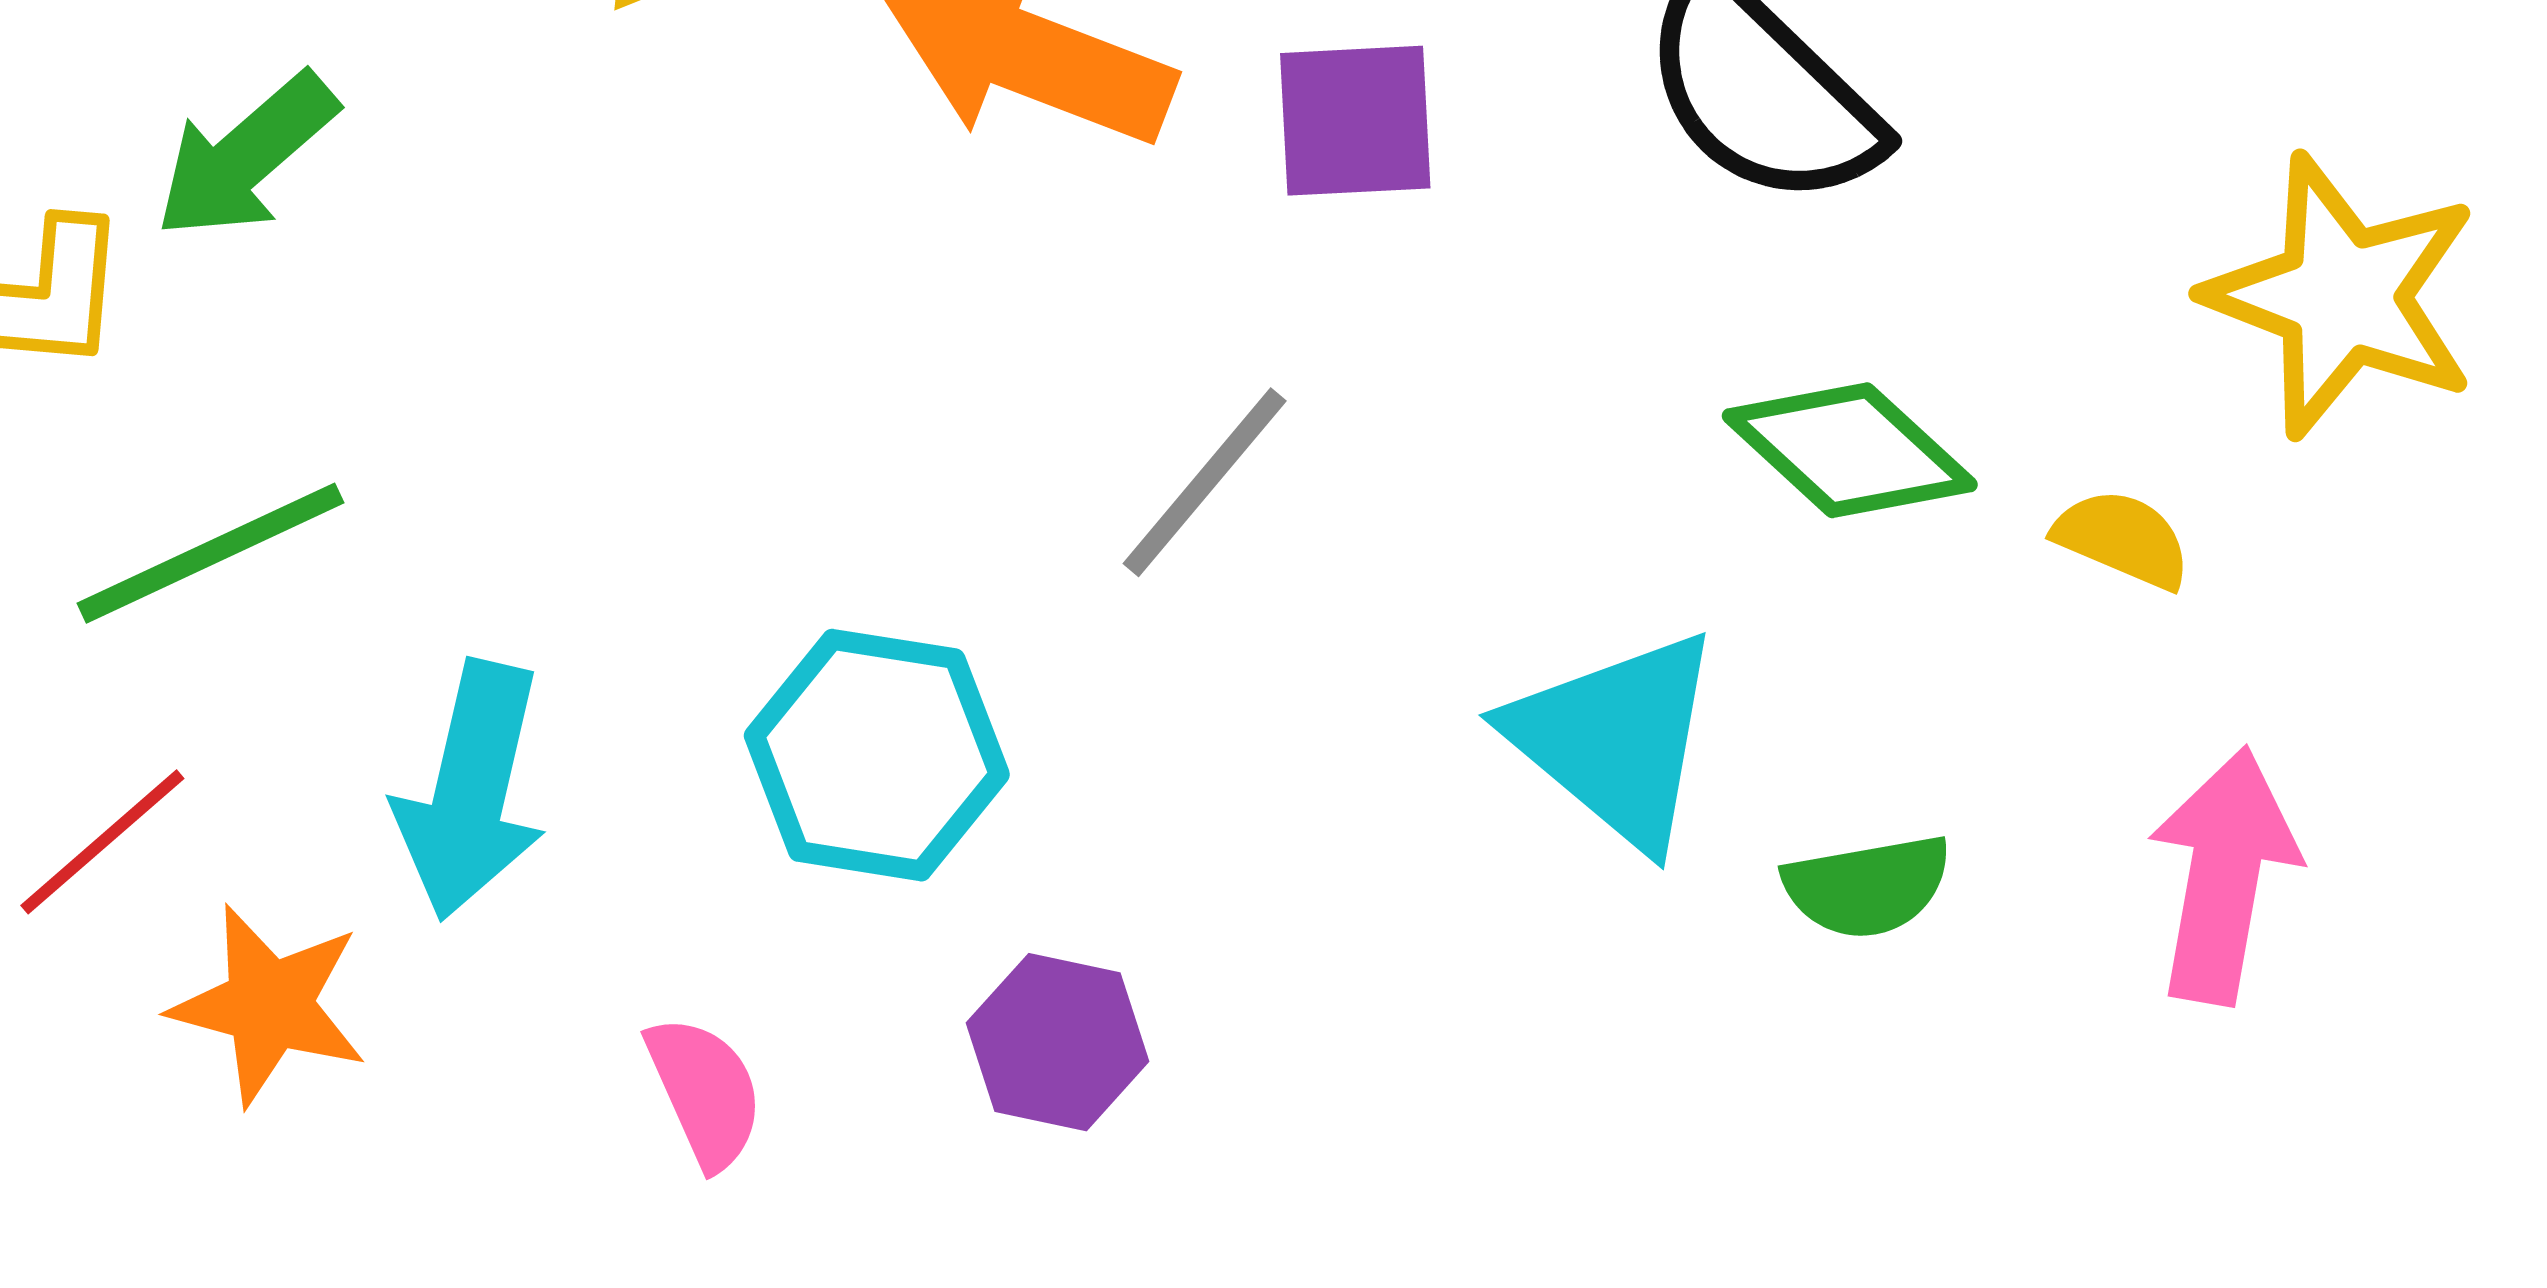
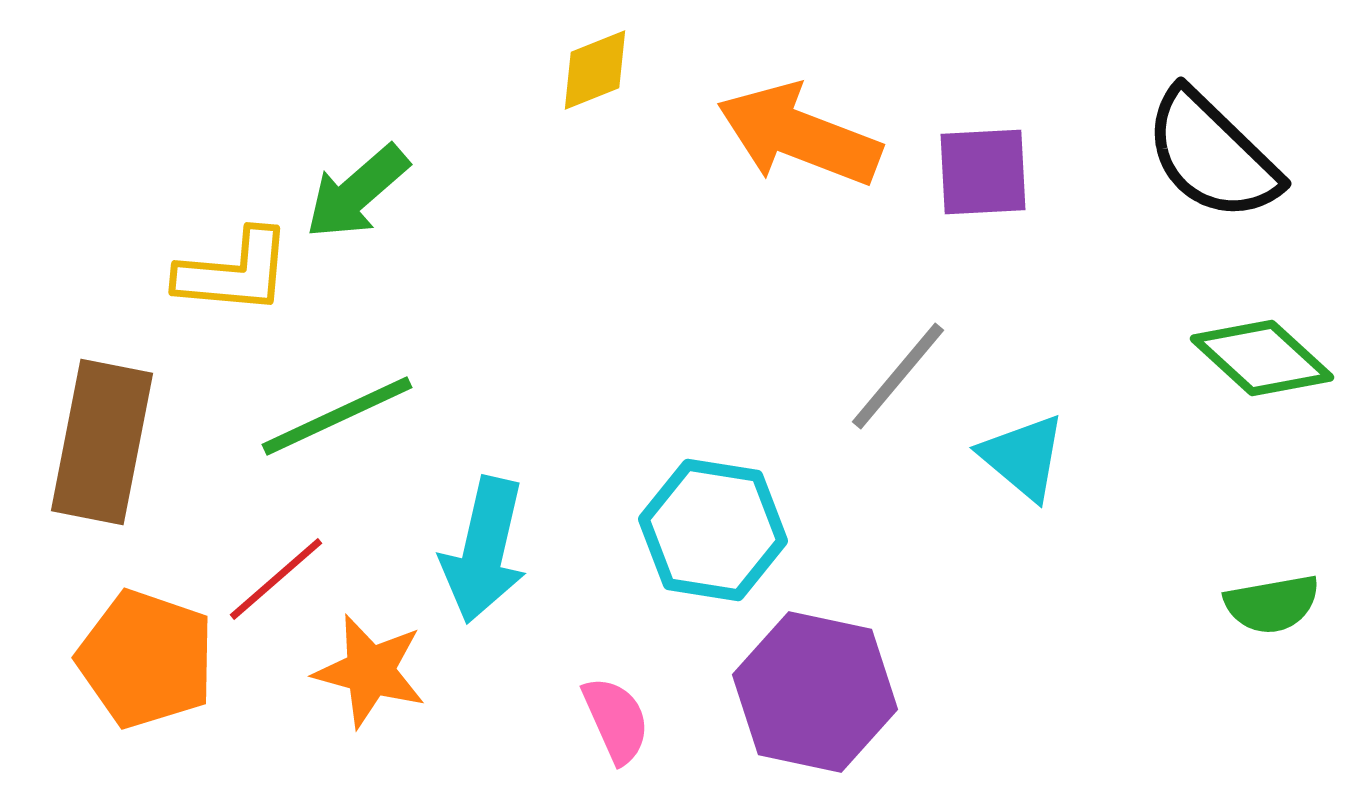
cyan triangle: (1616, 739) -> (1023, 457), moved, size x0.7
purple hexagon: (1058, 1042) -> (815, 692), size x1.6

